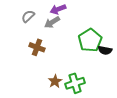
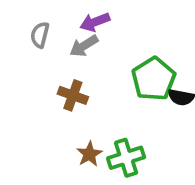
gray semicircle: (28, 16) -> (40, 35), turned -32
brown cross: (37, 47) -> (73, 95), moved

